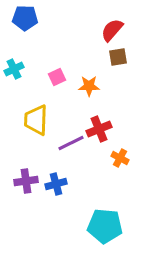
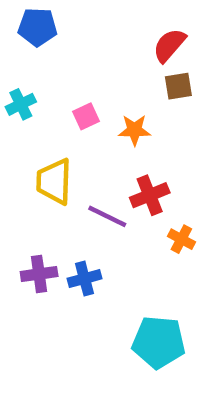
purple line: (71, 143) -> (107, 216), turned 52

